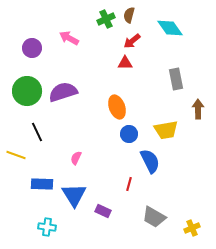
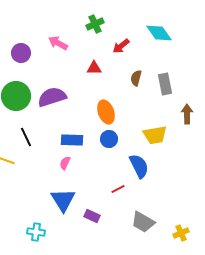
brown semicircle: (129, 15) -> (136, 78), moved
red triangle: (125, 63) -> (94, 68), moved
blue circle: (129, 134) -> (109, 139), moved
blue rectangle: (42, 184) -> (72, 140), moved
red line: (129, 184) -> (118, 189), turned 48

